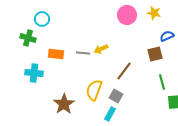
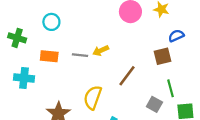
cyan circle: (42, 19) -> (51, 22), moved
gray square: (116, 96) -> (154, 104), moved

